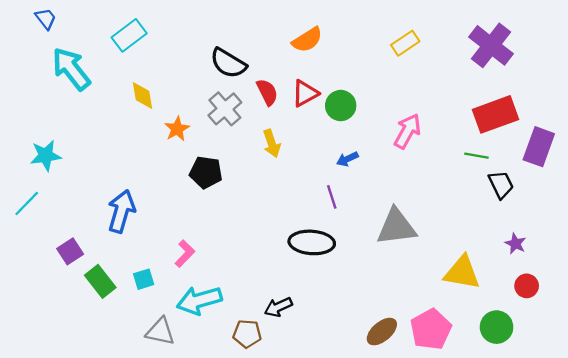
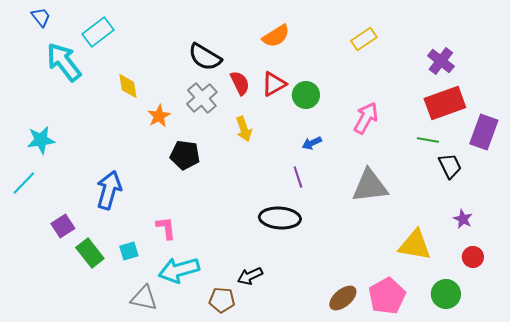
cyan rectangle: (129, 35) -> (98, 32), moved
purple cross: (491, 45) -> (441, 61), moved, size x0.7
gray triangle: (396, 227) -> (370, 186), moved
pink L-shape: (185, 254) -> (166, 228), turned -50

